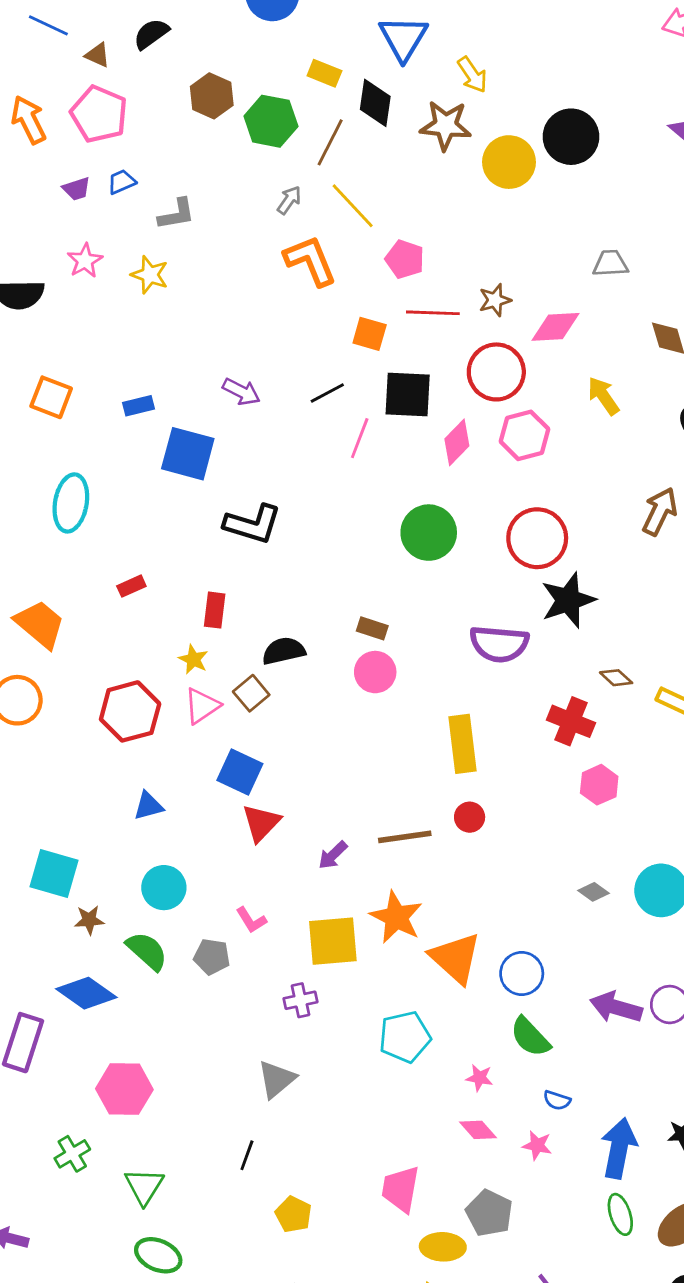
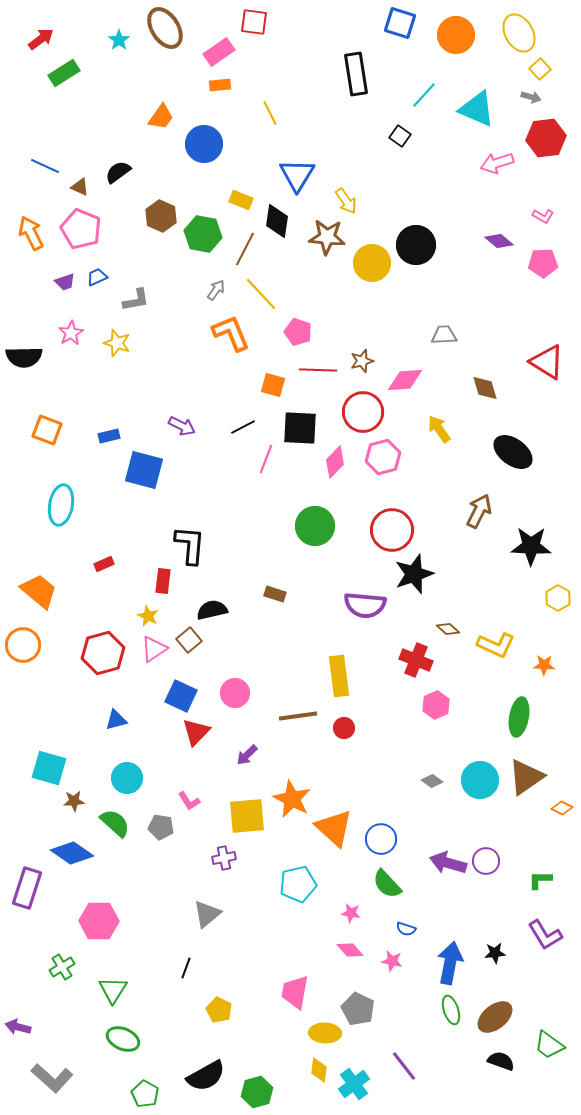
black L-shape: (253, 524) -> (190, 545), moved, turned -102
pink circle: (375, 672) -> (235, 693), moved
brown line: (405, 837) -> (298, 716), moved

